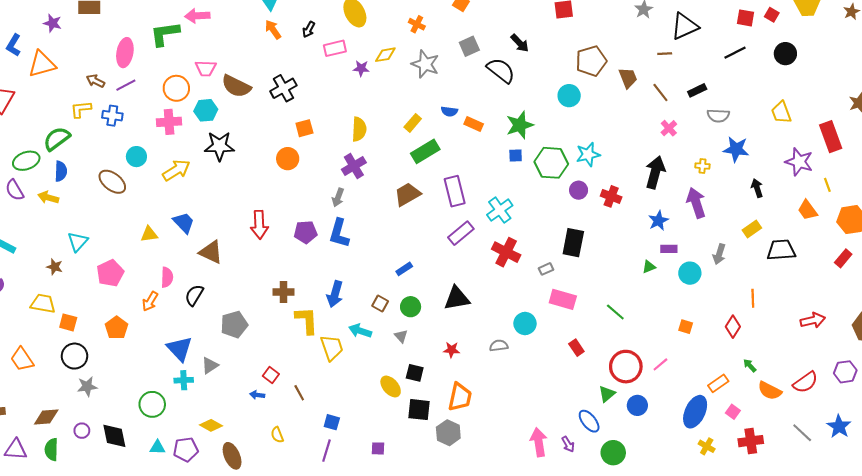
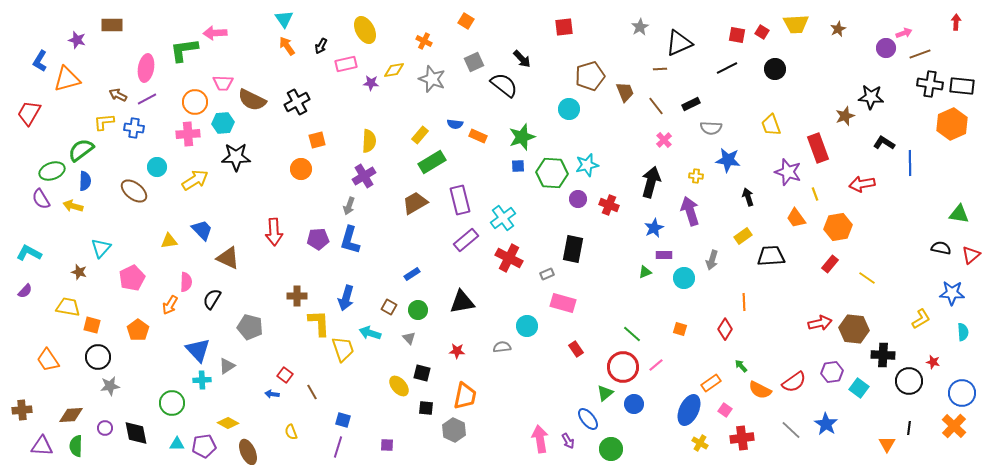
green line: (615, 312) -> (632, 334), moved
red arrow: (813, 320) -> (820, 323), moved
gray pentagon: (234, 325) -> (250, 327), turned 30
black square: (419, 410) -> (426, 408), size x0.7

